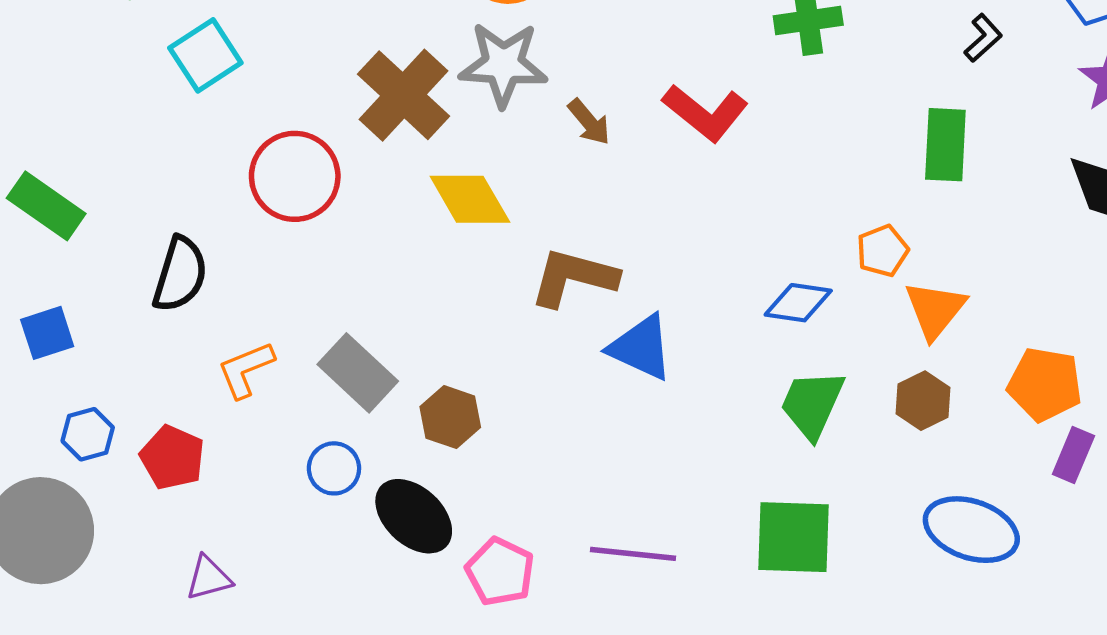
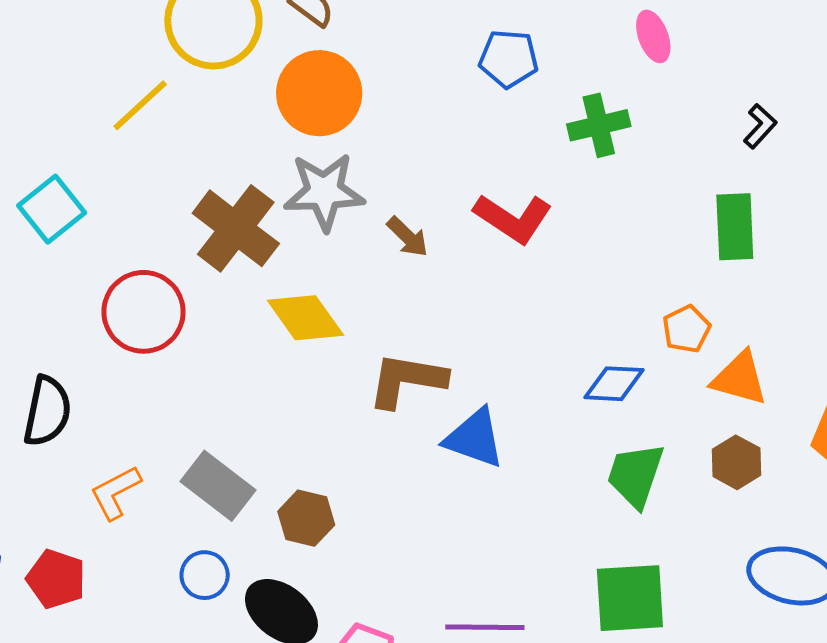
orange triangle: (935, 310) -> (740, 378), turned -48

